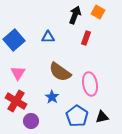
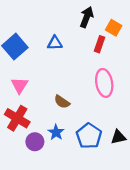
orange square: (98, 12) -> (114, 28), moved
brown semicircle: (60, 72) -> (62, 102), moved, size x0.6
pink ellipse: (90, 84) -> (104, 83), moved
blue star: (52, 97) -> (56, 132), moved

